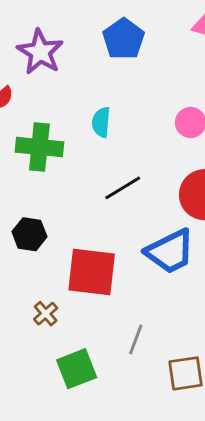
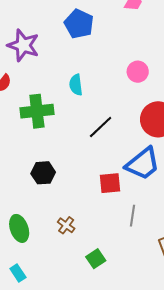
red square: (92, 272) -> (110, 183), moved, size x0.6
gray line: (136, 339) -> (132, 216), moved
green square: (77, 369) -> (96, 259), size x0.7

